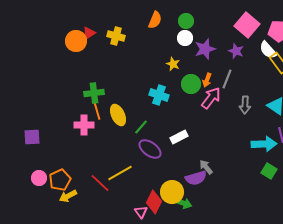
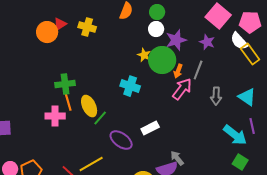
green circle: (191, 84) -> (162, 60), moved, size x1.4
green line: (141, 127) -> (100, 118), moved
cyan arrow: (264, 144) -> (235, 135), turned 40

